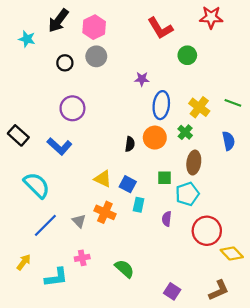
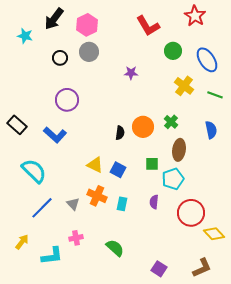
red star: (211, 17) -> (195, 16), turned 30
blue ellipse: (161, 105) -> (207, 60), moved, turned -40
yellow cross: (199, 107) -> (184, 86), moved
cyan rectangle: (139, 205) -> (122, 204), moved

